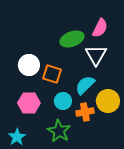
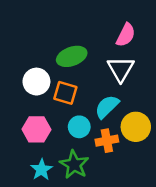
green ellipse: (72, 39) -> (72, 56), moved
cyan star: (17, 137) -> (41, 170), moved

